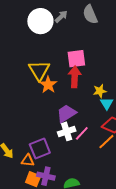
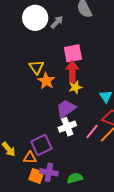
gray arrow: (61, 17) -> (57, 22), moved
yellow triangle: (39, 70) -> (36, 67), size x0.7
yellow star: (100, 91) -> (75, 87), moved
pink line: (82, 133) -> (92, 131), moved

